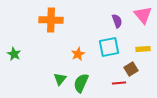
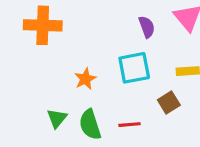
green semicircle: (81, 83) -> (90, 125), turned -42
red line: (119, 83) -> (129, 125), moved

